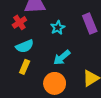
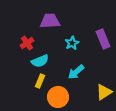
red cross: (19, 22) -> (27, 43), moved
orange circle: (55, 83) -> (58, 97), moved

